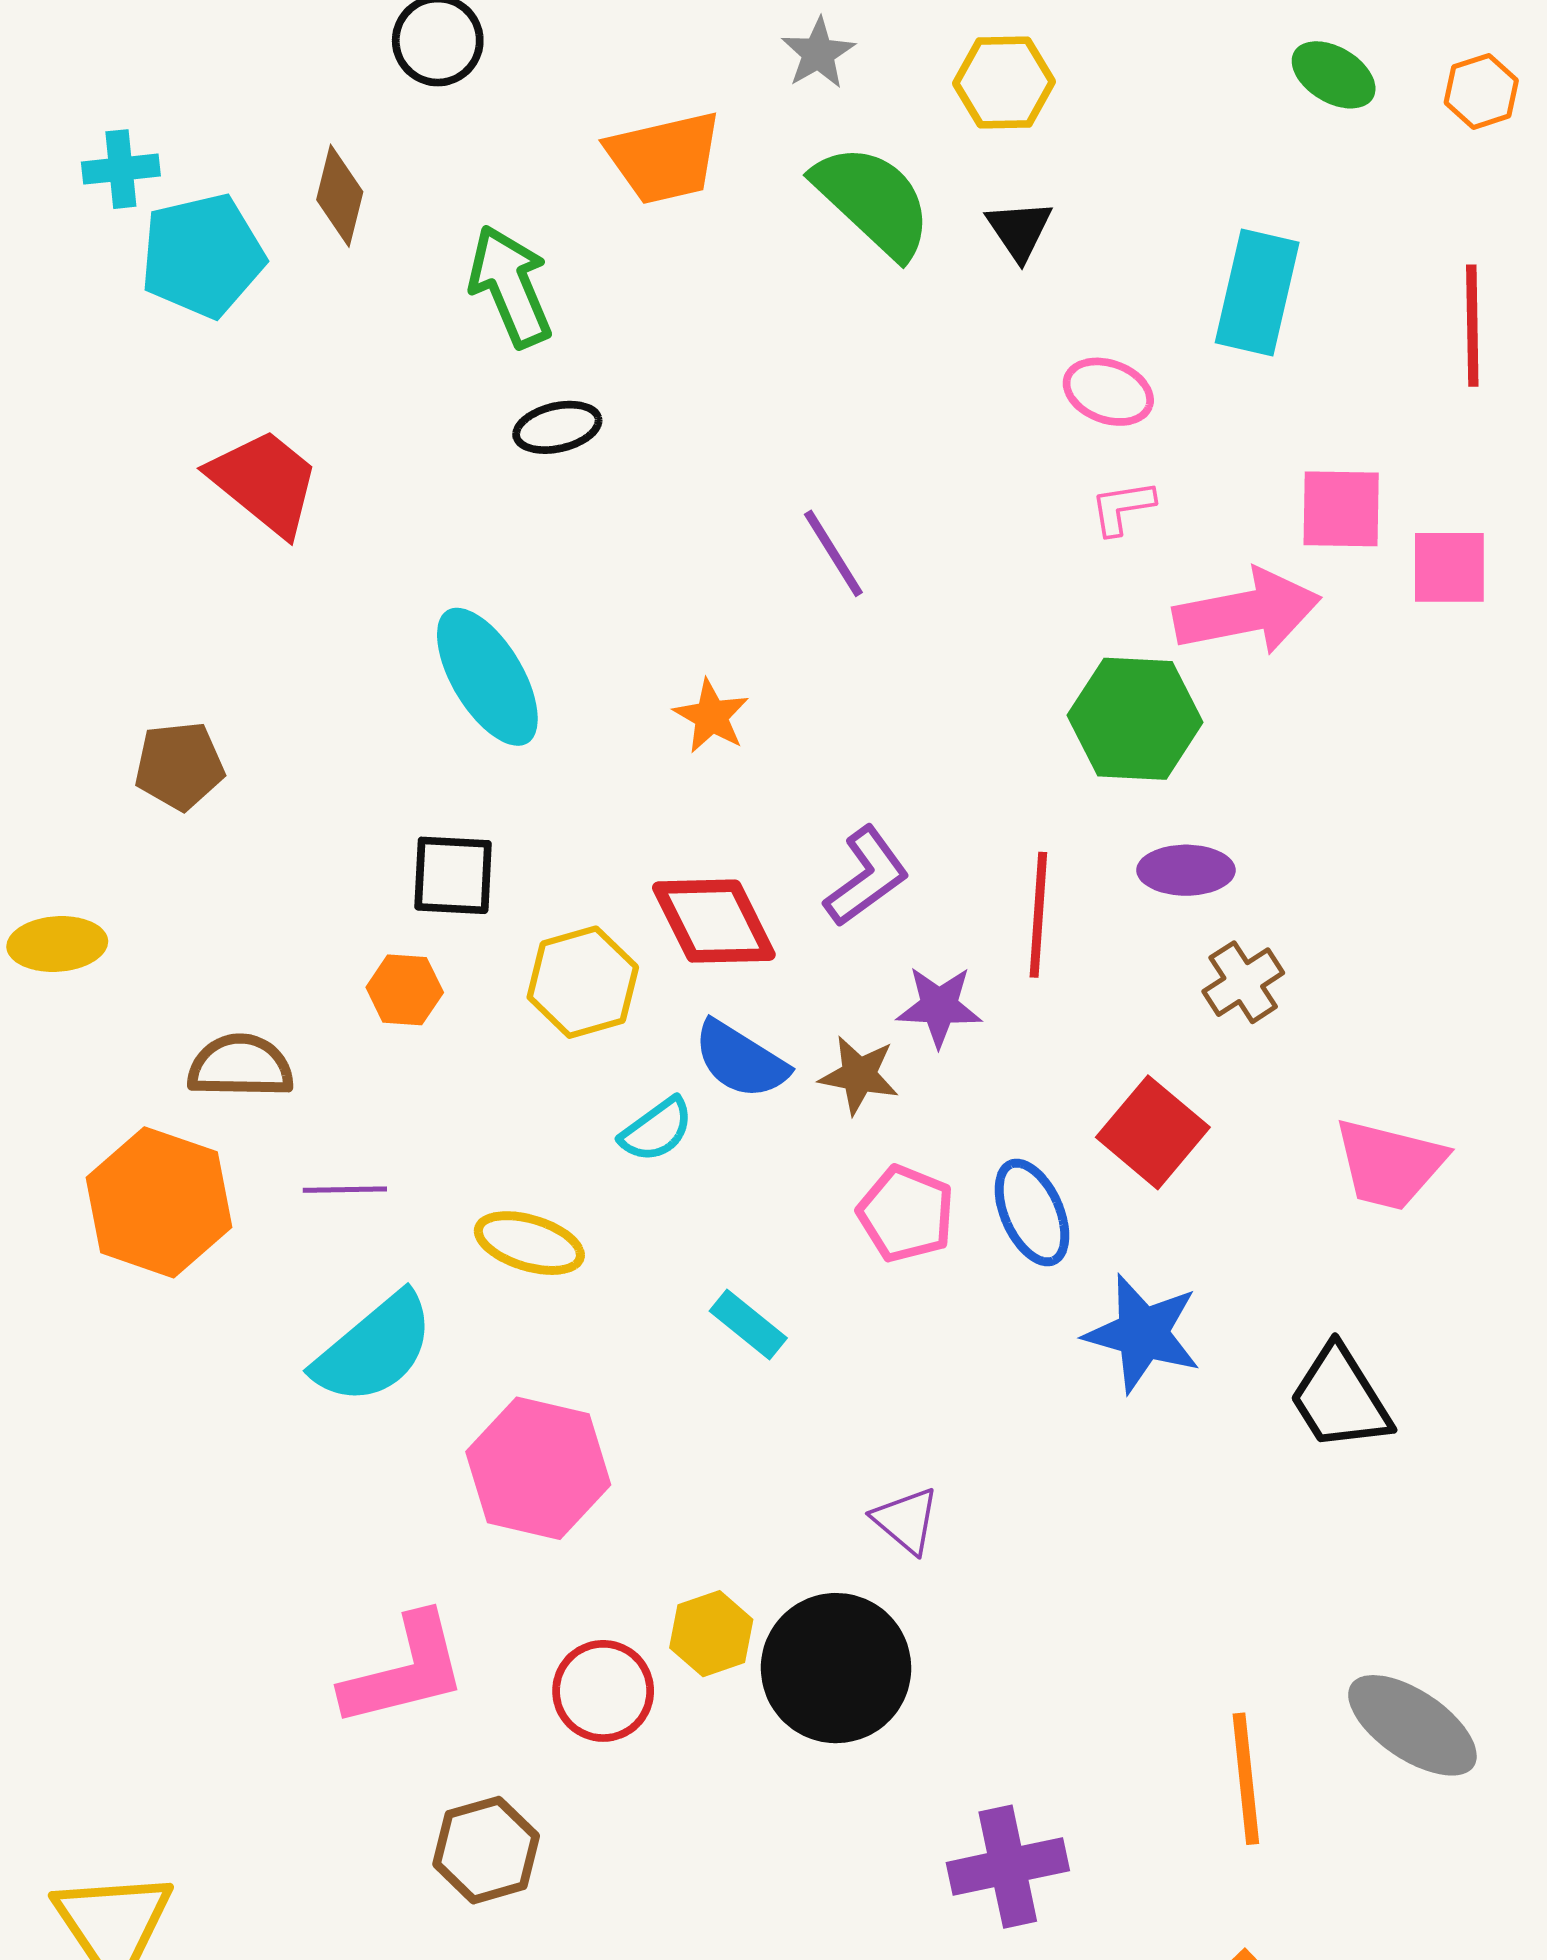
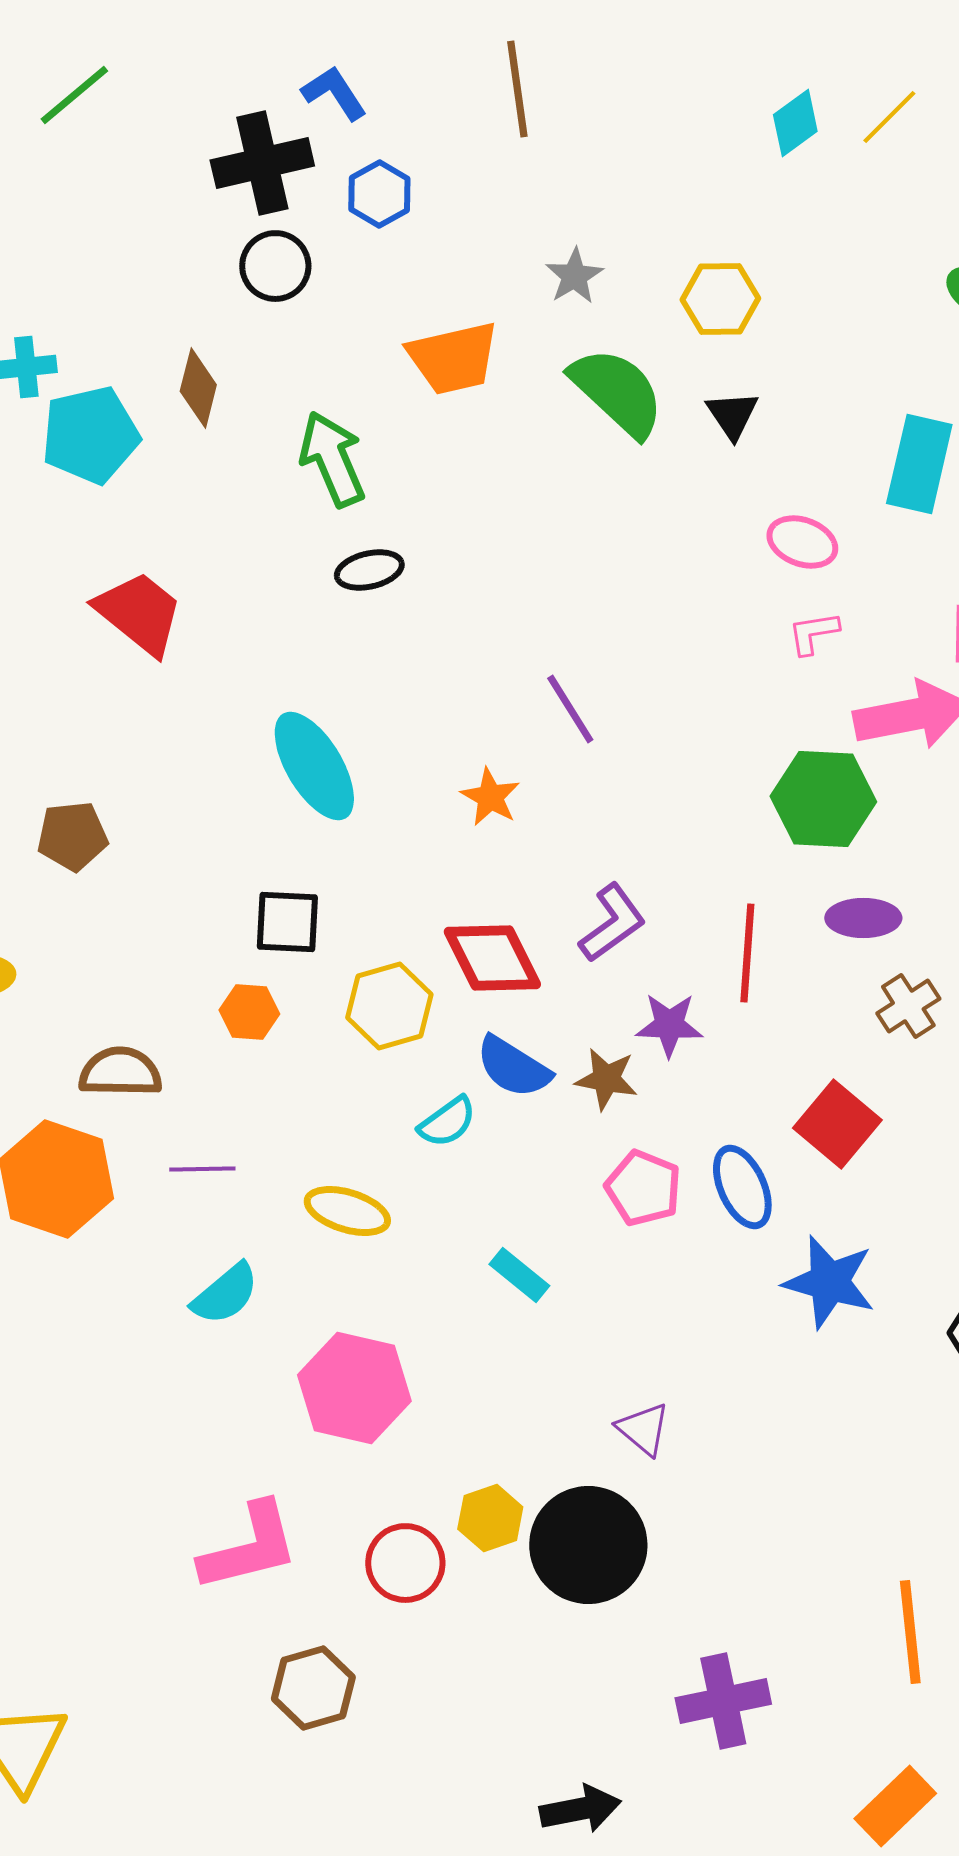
purple line: (833, 553) -> (570, 709), moved
cyan semicircle: (374, 1349) -> (225, 1294), size x0.7

